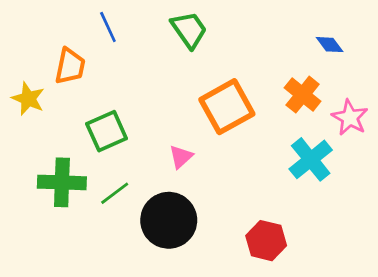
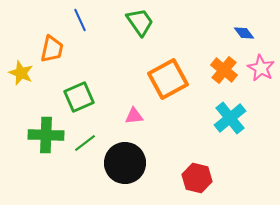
pink star: (350, 118) -> (261, 68), moved
pink triangle: (181, 157) -> (134, 116), turned 36

